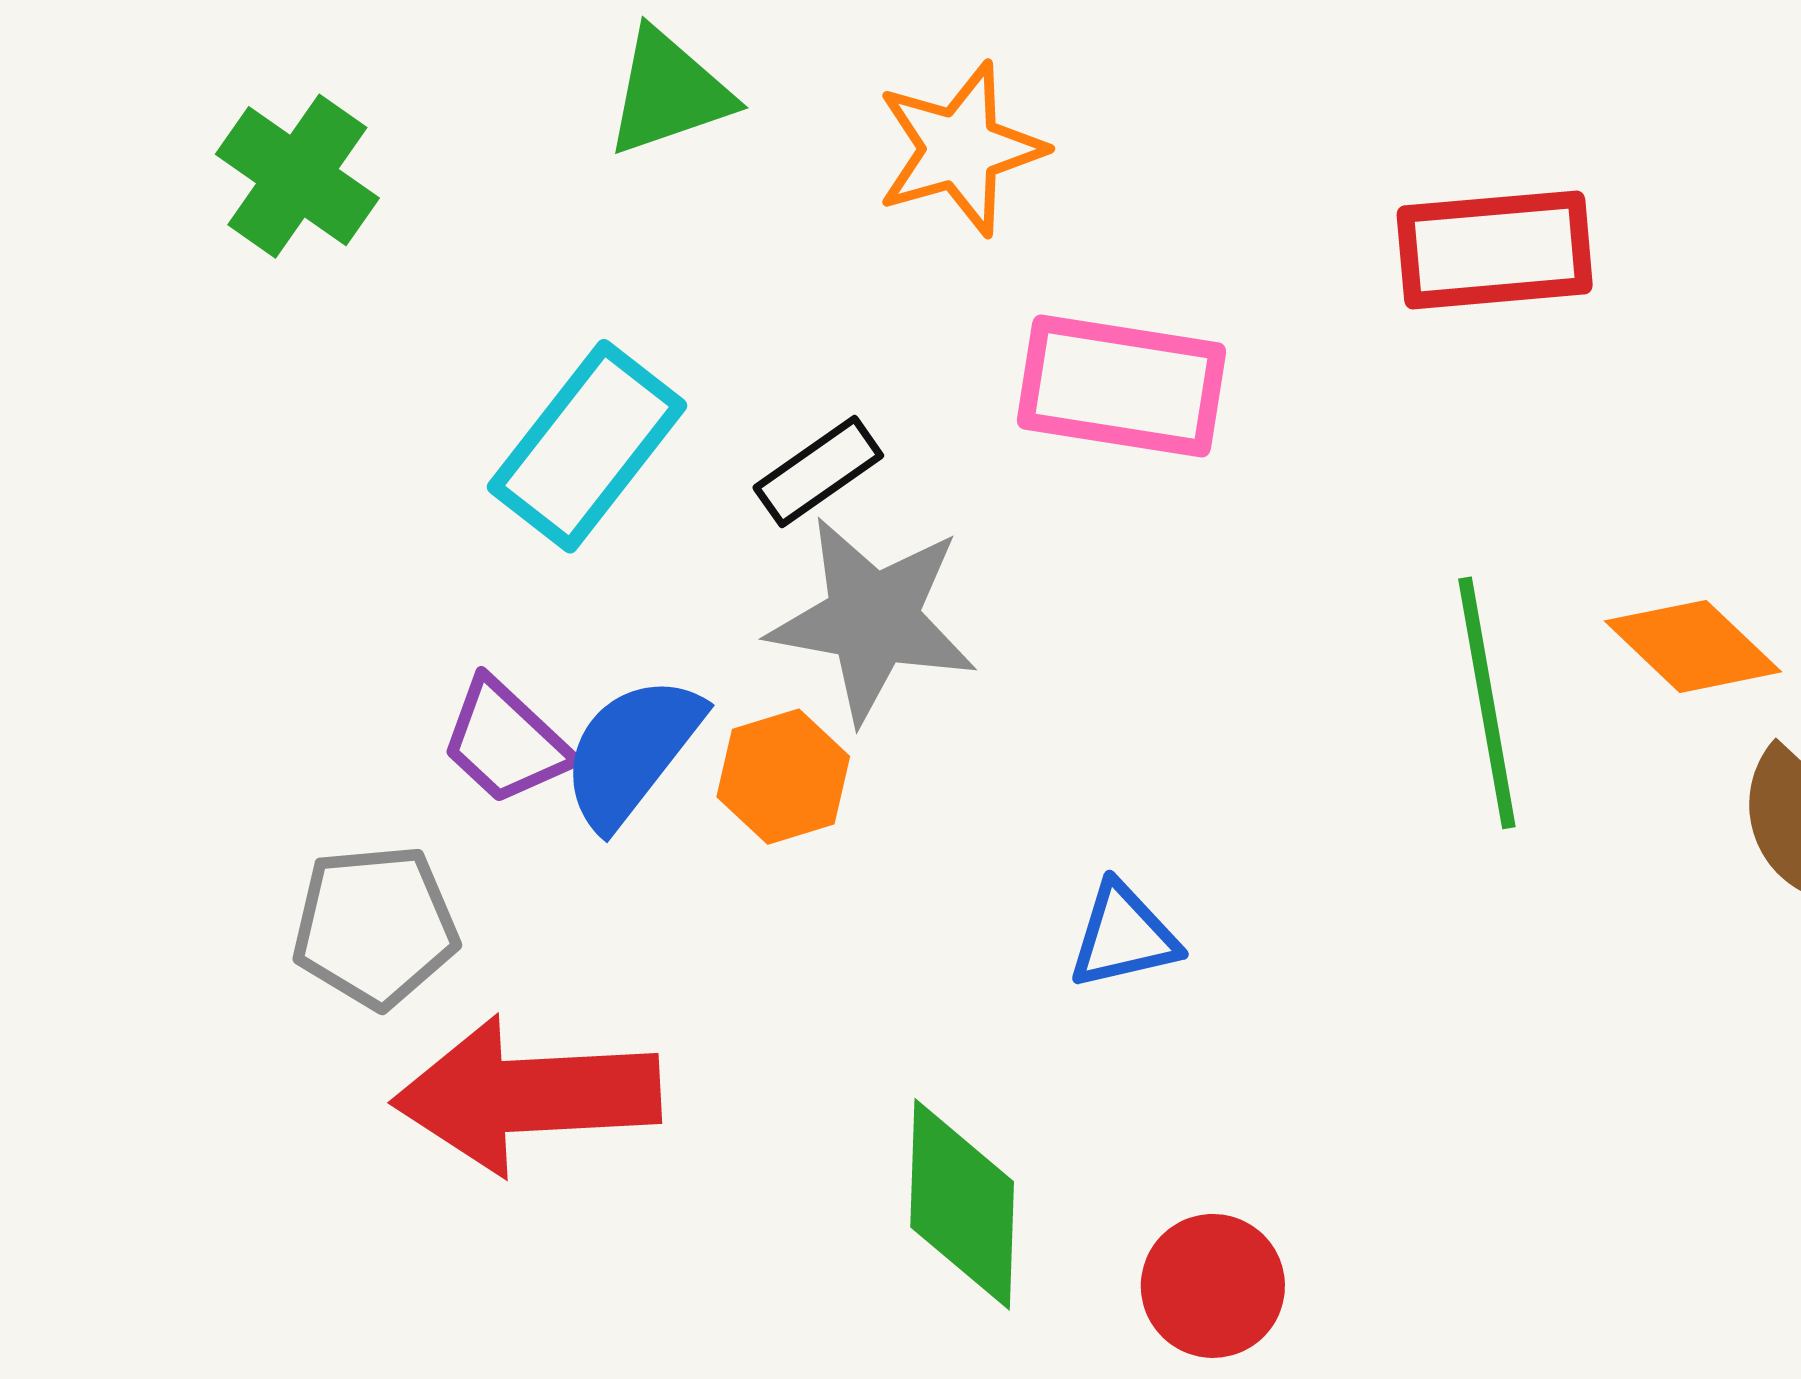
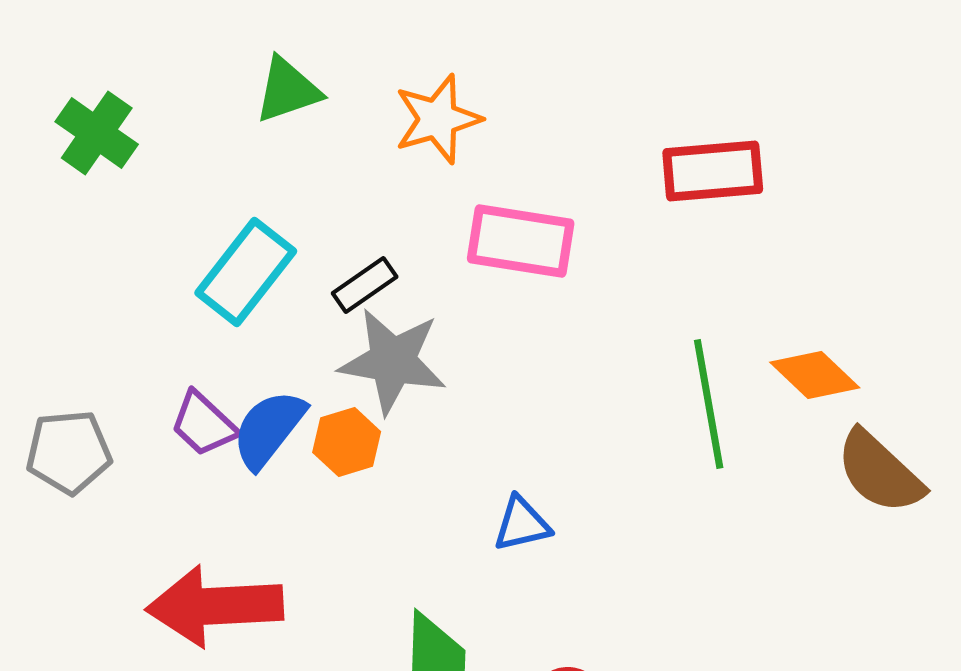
gray pentagon: (375, 926) -> (69, 452), moved

